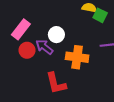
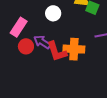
white circle: (56, 35) -> (53, 13), moved
red L-shape: (56, 83) -> (57, 51), moved

